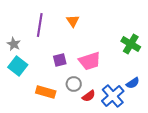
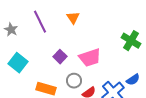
purple line: (40, 25) -> (40, 22), turned -35
gray star: (14, 44) -> (11, 30), moved
purple square: (60, 60) -> (60, 57), turned -32

